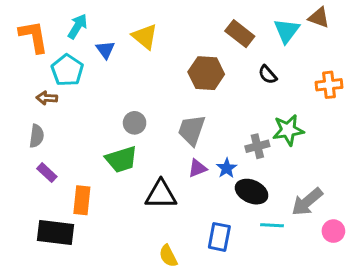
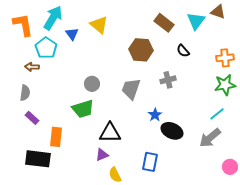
cyan arrow: (78, 26) -> (53, 18), size x1.4
green star: (288, 130) -> (225, 85), moved
gray cross: (257, 146) -> (168, 80), moved
purple triangle: (197, 168) -> (102, 155), moved
cyan line: (272, 225) -> (217, 114), moved, turned -42
pink circle: (333, 231) -> (230, 167), moved

